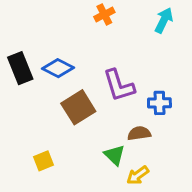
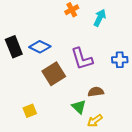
cyan arrow: (164, 20) -> (100, 18), moved
blue cross: (159, 103) -> (120, 60), moved

